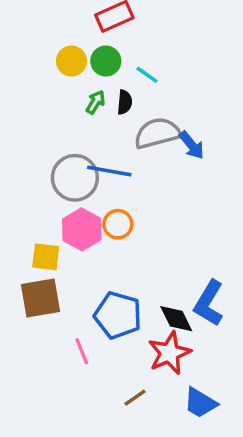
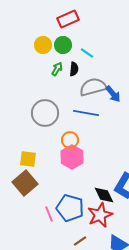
blue line: (109, 171) -> (86, 113), moved
pink hexagon: (82, 229) -> (72, 157), moved
brown square: (41, 298) -> (25, 183), turned -30
blue pentagon: (118, 315) -> (70, 208), moved

